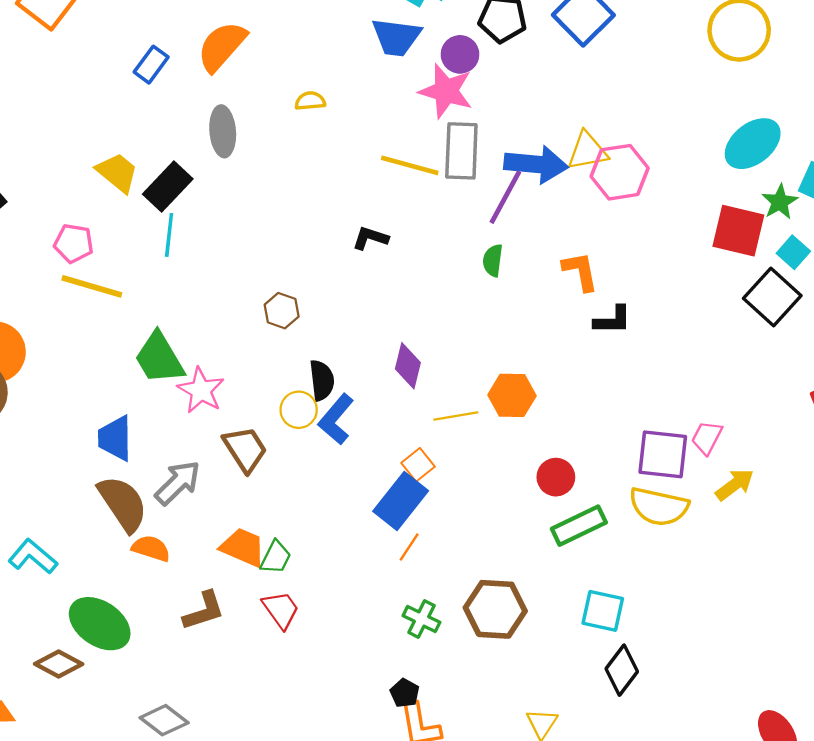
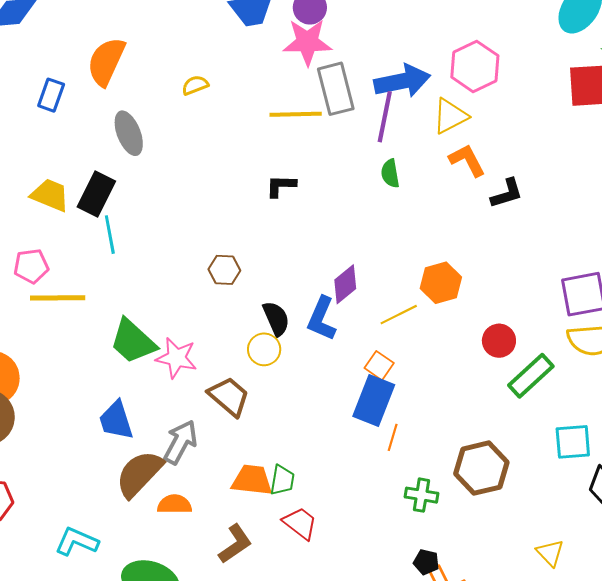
yellow triangle: (588, 151) -> (450, 116), moved
purple diamond: (408, 366) -> (345, 284), turned 54
blue L-shape: (336, 419) -> (322, 319), moved
brown semicircle: (123, 504) -> (139, 474), turned -86

